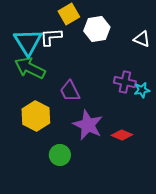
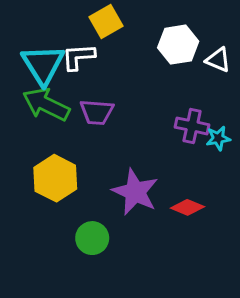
white hexagon: (97, 29) -> (178, 45), moved
purple trapezoid: (70, 91) -> (97, 112), moved, turned -60

